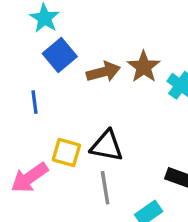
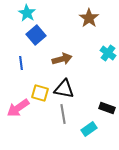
brown star: (144, 67) -> (89, 18), moved
brown arrow: (103, 72) -> (62, 59), moved

